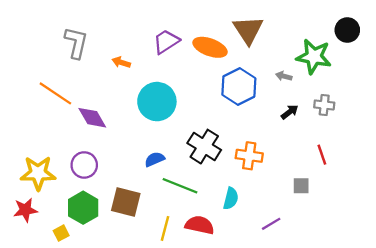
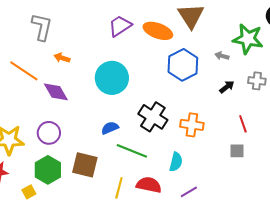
orange arrow: (121, 62) -> (62, 58), moved
red line: (322, 155) -> (243, 124), moved
purple line: (271, 224) -> (189, 192), moved

